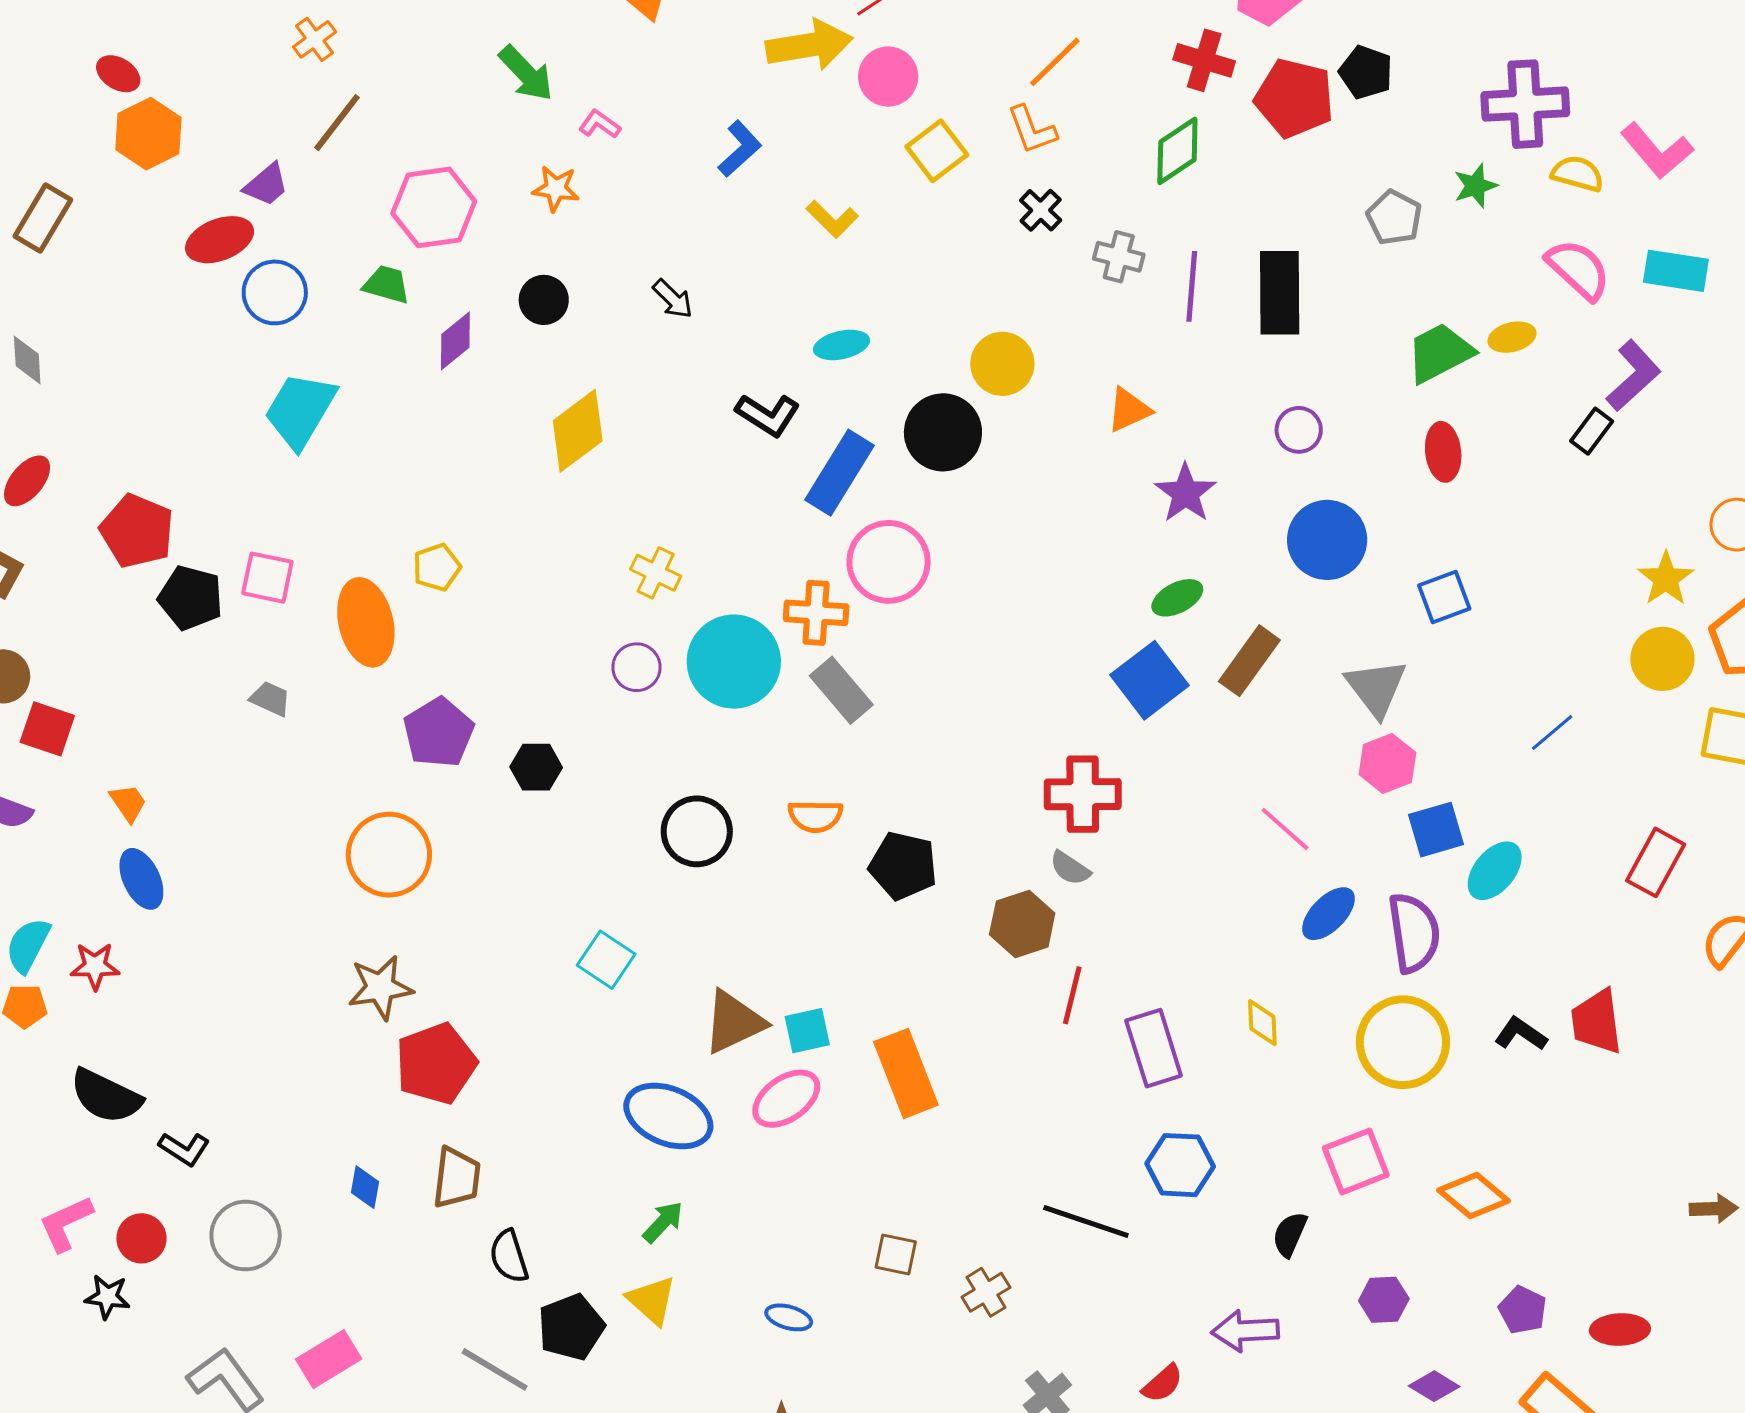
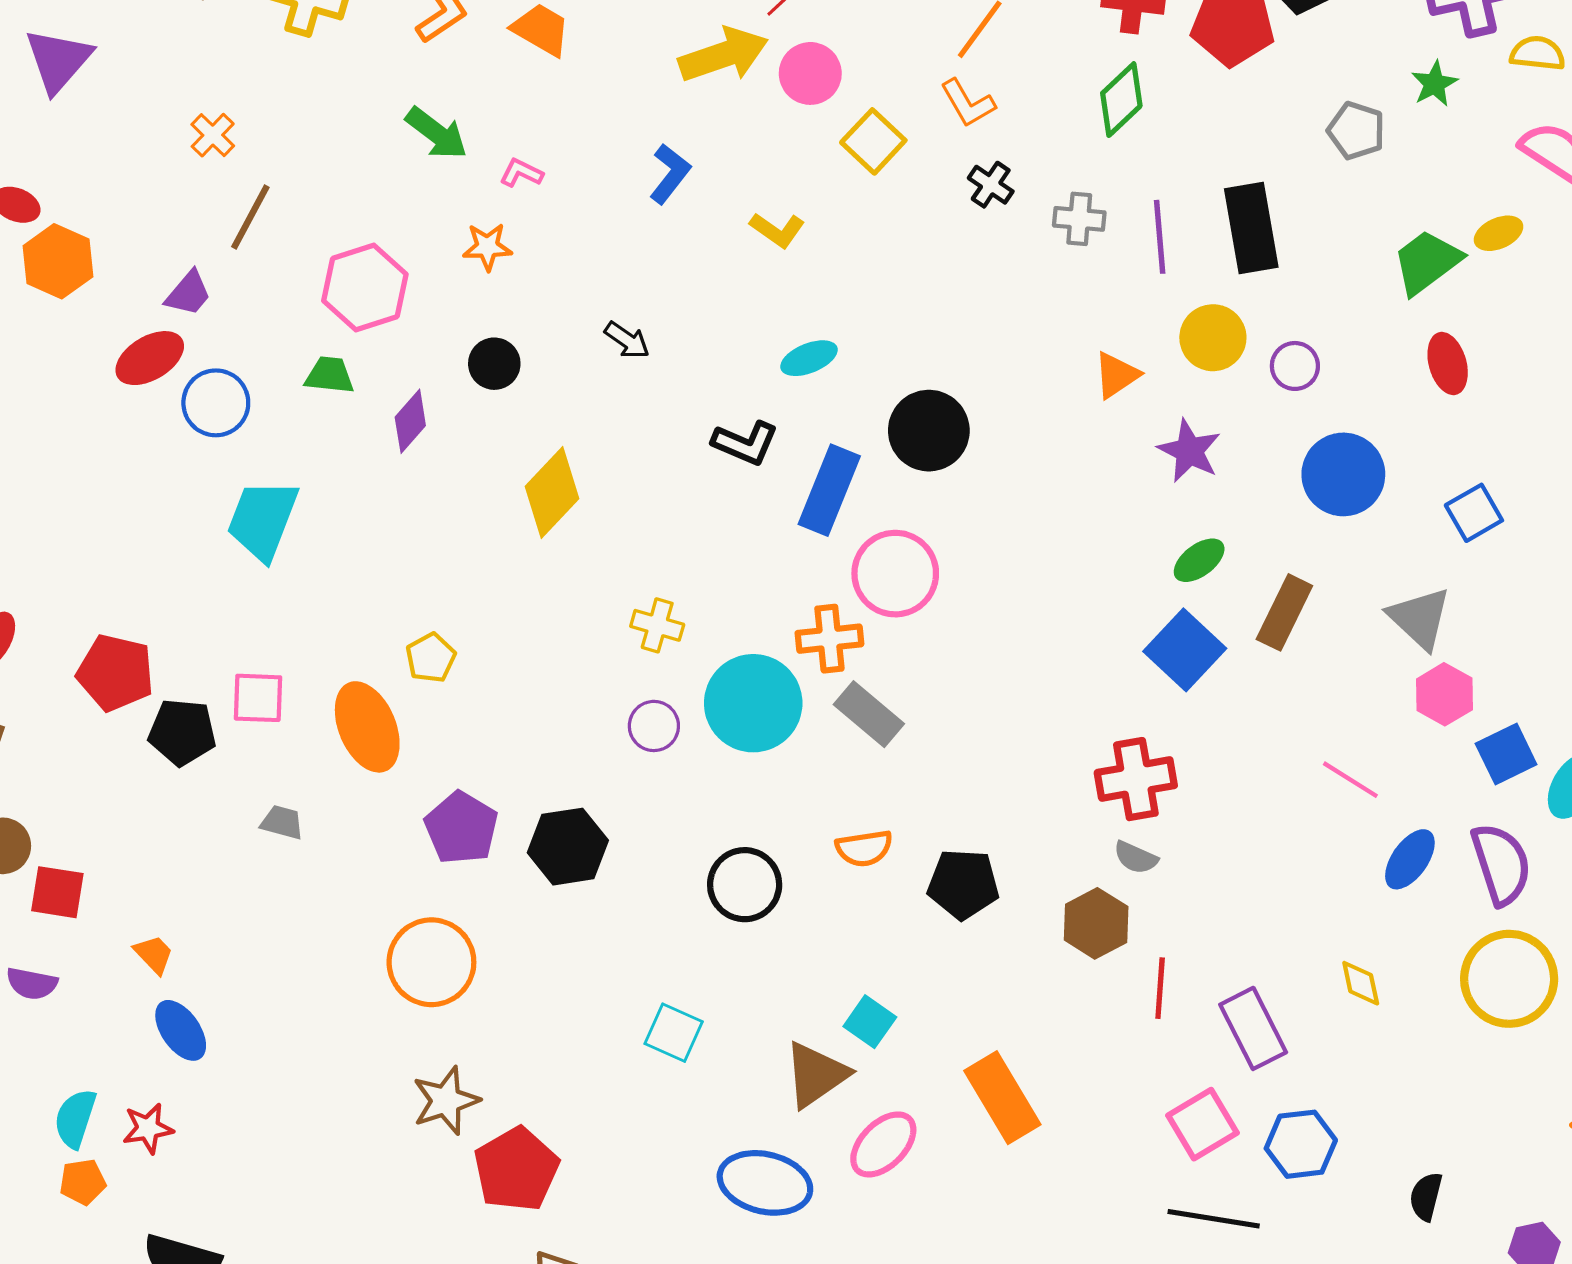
yellow circle: (1002, 364) -> (1213, 338), moved
black hexagon: (536, 767) -> (568, 847), size x1.5
cyan square: (807, 1031) -> (870, 1022), moved, turned -33
pink square: (1356, 1162) -> (1203, 1124), moved

